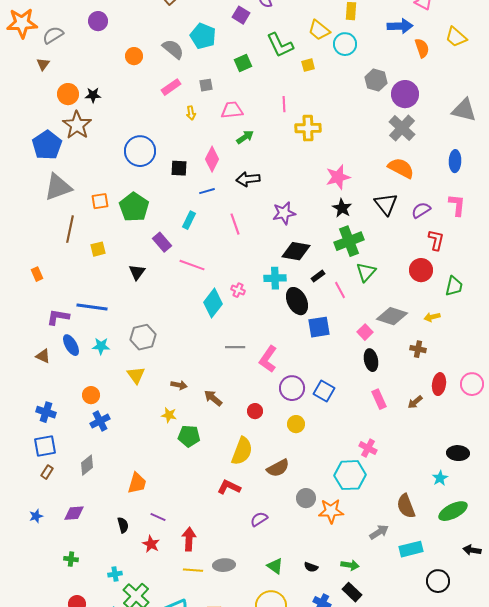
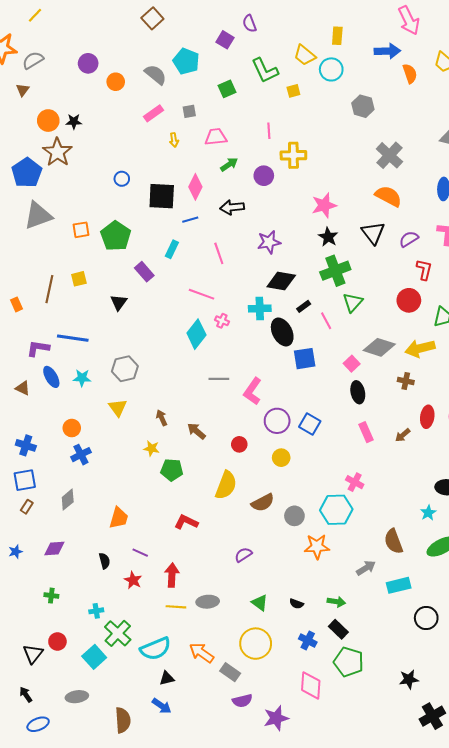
purple circle: (98, 21) -> (88, 63), moved
purple circle: (405, 94) -> (264, 176), moved, size x0.7
blue circle: (140, 151) -> (122, 179), size x0.5
black square: (179, 168) -> (162, 196), size x1.6
brown line: (70, 229) -> (49, 289), moved
pink line: (192, 265) -> (201, 294), moved
yellow arrow: (432, 317) -> (420, 348), size x1.8
brown arrow: (179, 385) -> (162, 418), turned -126
red L-shape: (229, 487) -> (186, 522), moved
gray circle: (306, 498) -> (294, 516), moved

